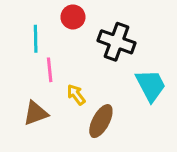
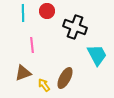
cyan line: (36, 39) -> (23, 13), moved
yellow arrow: (76, 95) -> (44, 85), moved

